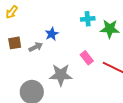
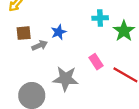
green star: (110, 29) -> (124, 31), turned 30
brown square: (15, 43) -> (24, 33), moved

